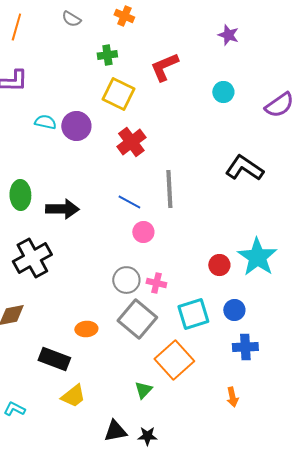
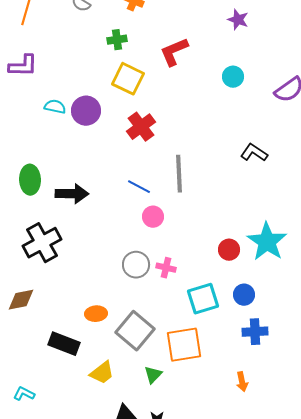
black L-shape: (244, 168) -> (254, 153), size x0.7
gray square: (137, 319) -> (135, 331), moved
orange square: (174, 360) -> (184, 345), turned 33
yellow trapezoid: (73, 396) -> (102, 373), moved

